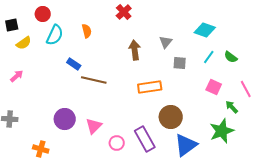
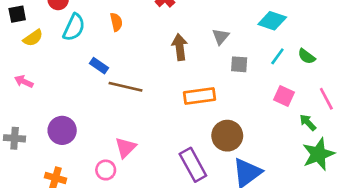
pink arrow: (17, 76) -> (24, 81), turned -112
purple circle: (65, 119) -> (62, 130), moved
green star: (222, 131) -> (318, 154), moved
pink circle: (117, 143) -> (106, 170), moved

